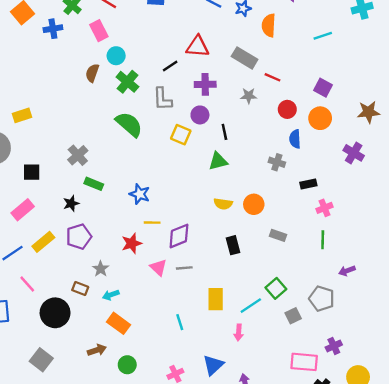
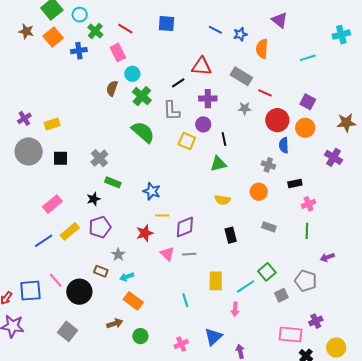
red circle: (287, 109) -> (277, 120), size x1.5
black square: (32, 172) -> (60, 158), moved
orange circle: (254, 204) -> (259, 192), moved
pink line: (27, 284) -> (56, 280), moved

